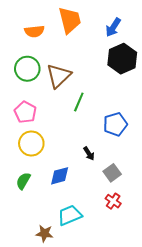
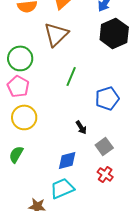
green circle: (27, 69) -> (20, 58), moved
brown triangle: (59, 76) -> (56, 34), moved
blue diamond: (60, 176) -> (67, 160), moved

